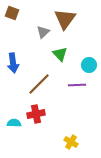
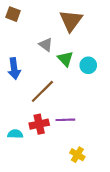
gray triangle: (43, 32) -> (46, 45), moved, turned -40
cyan circle: (89, 65) -> (88, 65), moved
purple line: (77, 85) -> (65, 120), moved

